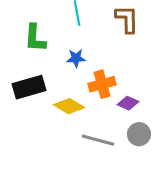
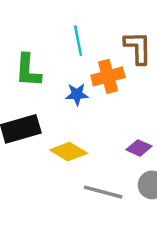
orange cross: (102, 84) -> (108, 76), moved

